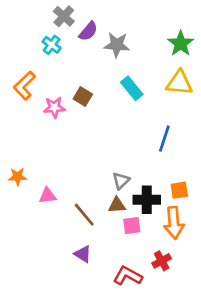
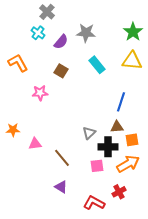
purple semicircle: (88, 31) -> (61, 42), moved
orange L-shape: (24, 86) -> (18, 63), turned 105
pink star: (54, 107) -> (40, 93), moved
brown triangle: (117, 205) -> (117, 127), moved
orange arrow: (174, 223) -> (128, 164), turned -115

